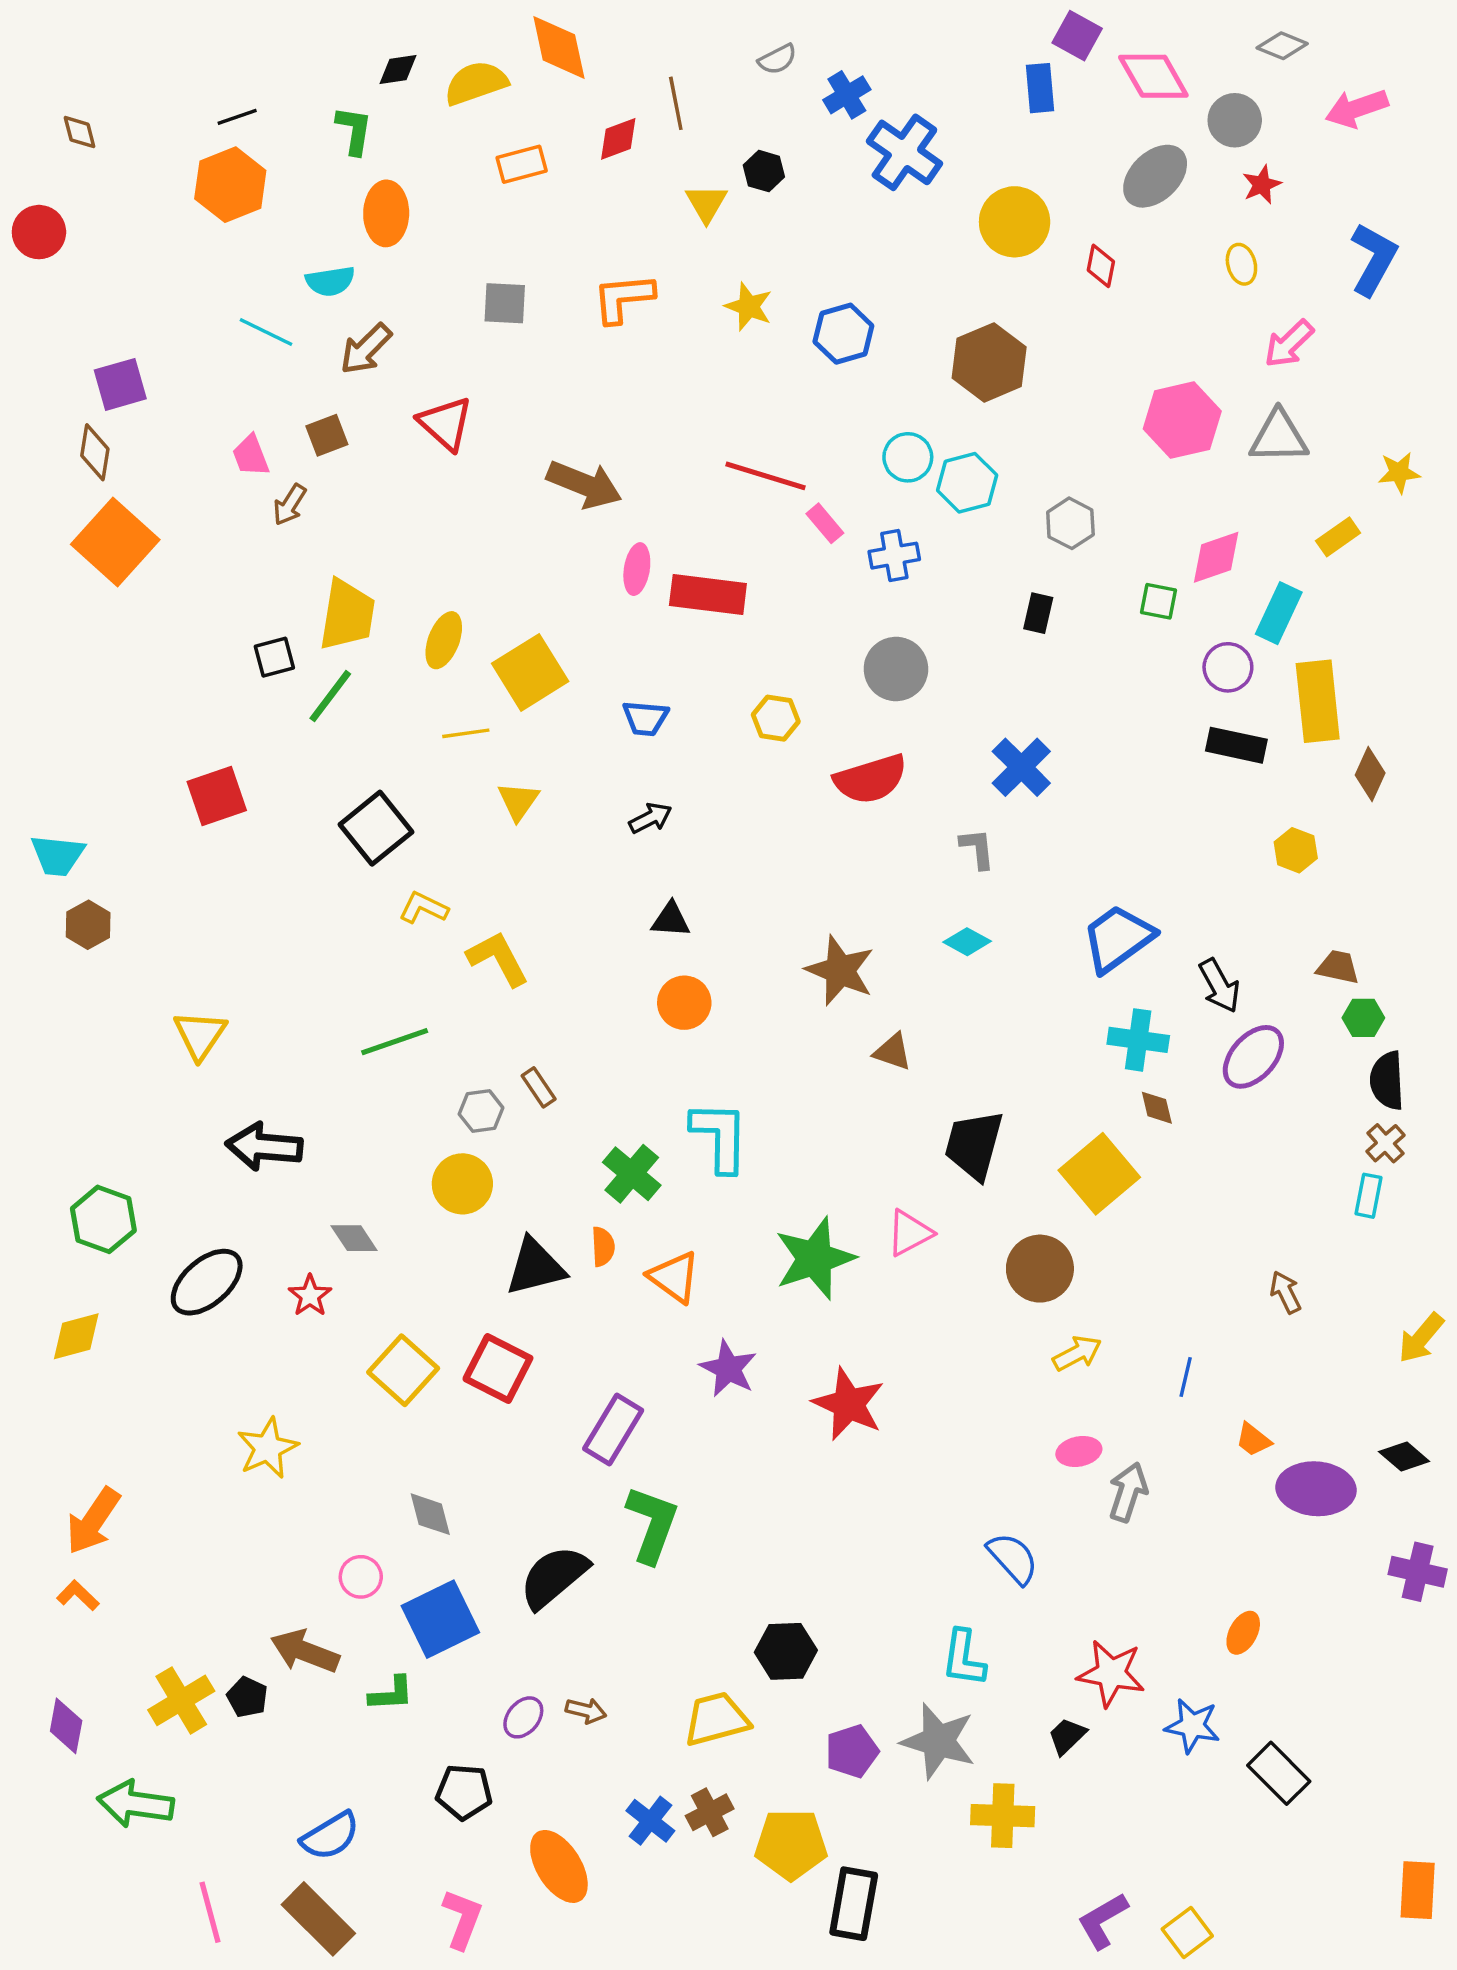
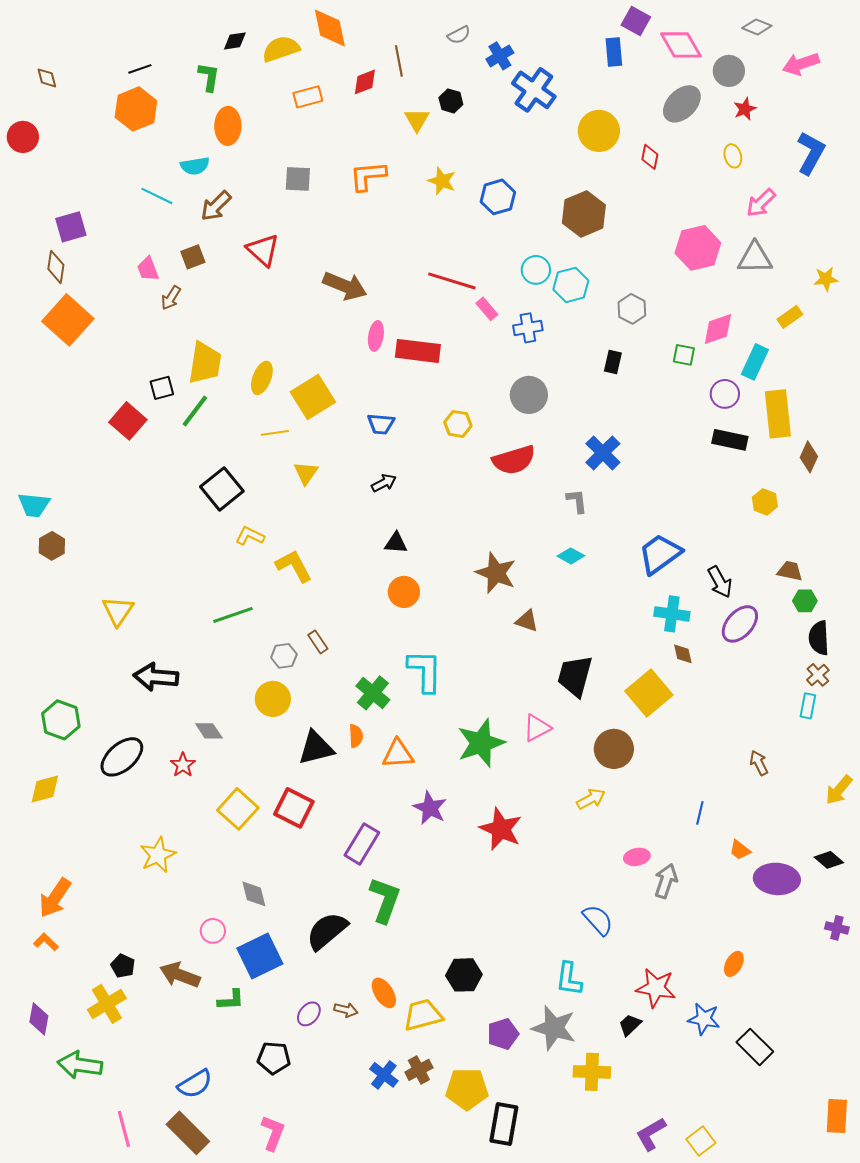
red square: (217, 796) -> (128, 421), moved, turned -30
orange triangle: (674, 1277) -> (398, 754), turned -40
yellow arrow: (1077, 1353) -> (591, 799), moved
purple cross: (1418, 1572) -> (837, 928), size x0.7
black pentagon: (247, 1697) -> (123, 966), moved
orange ellipse: (559, 1866) -> (384, 993), moved, size x0.7

